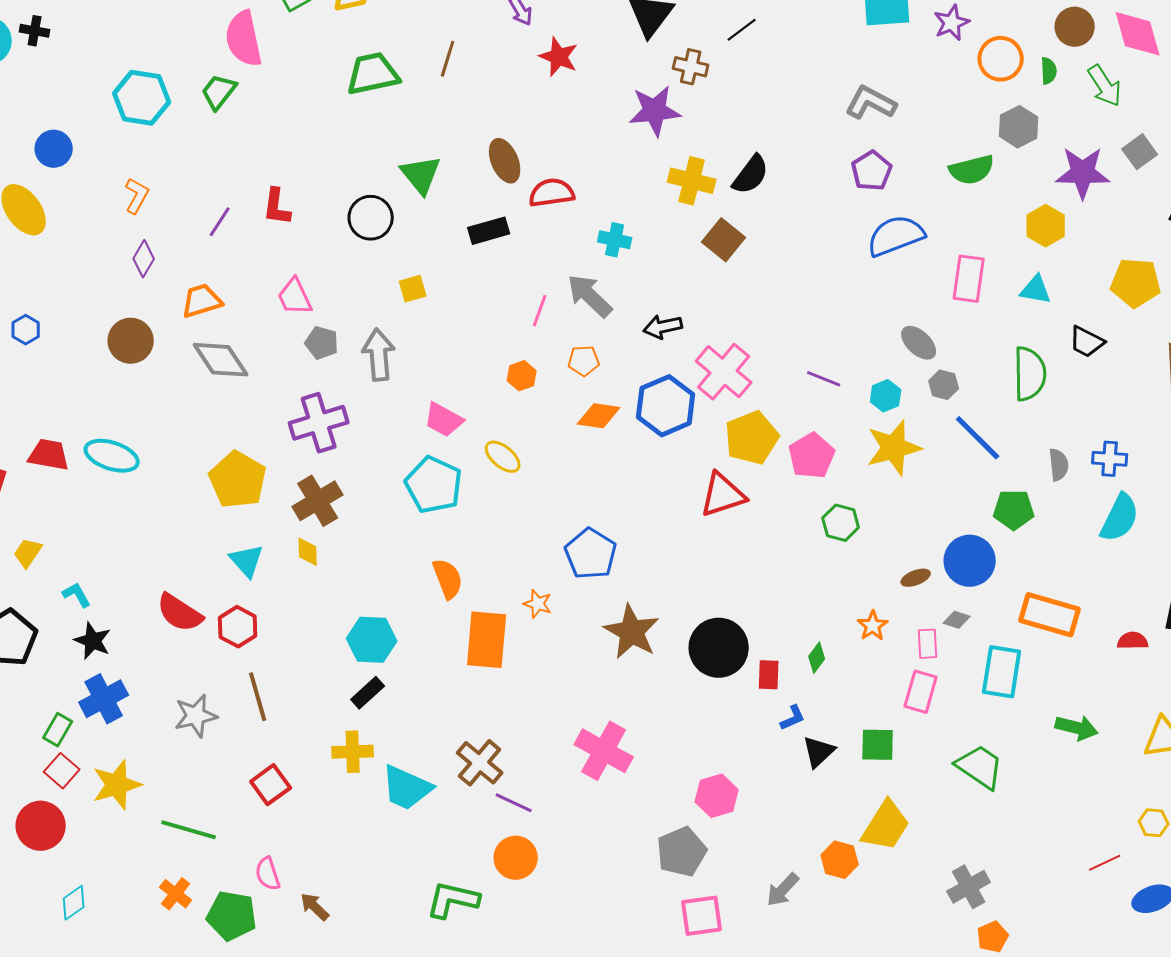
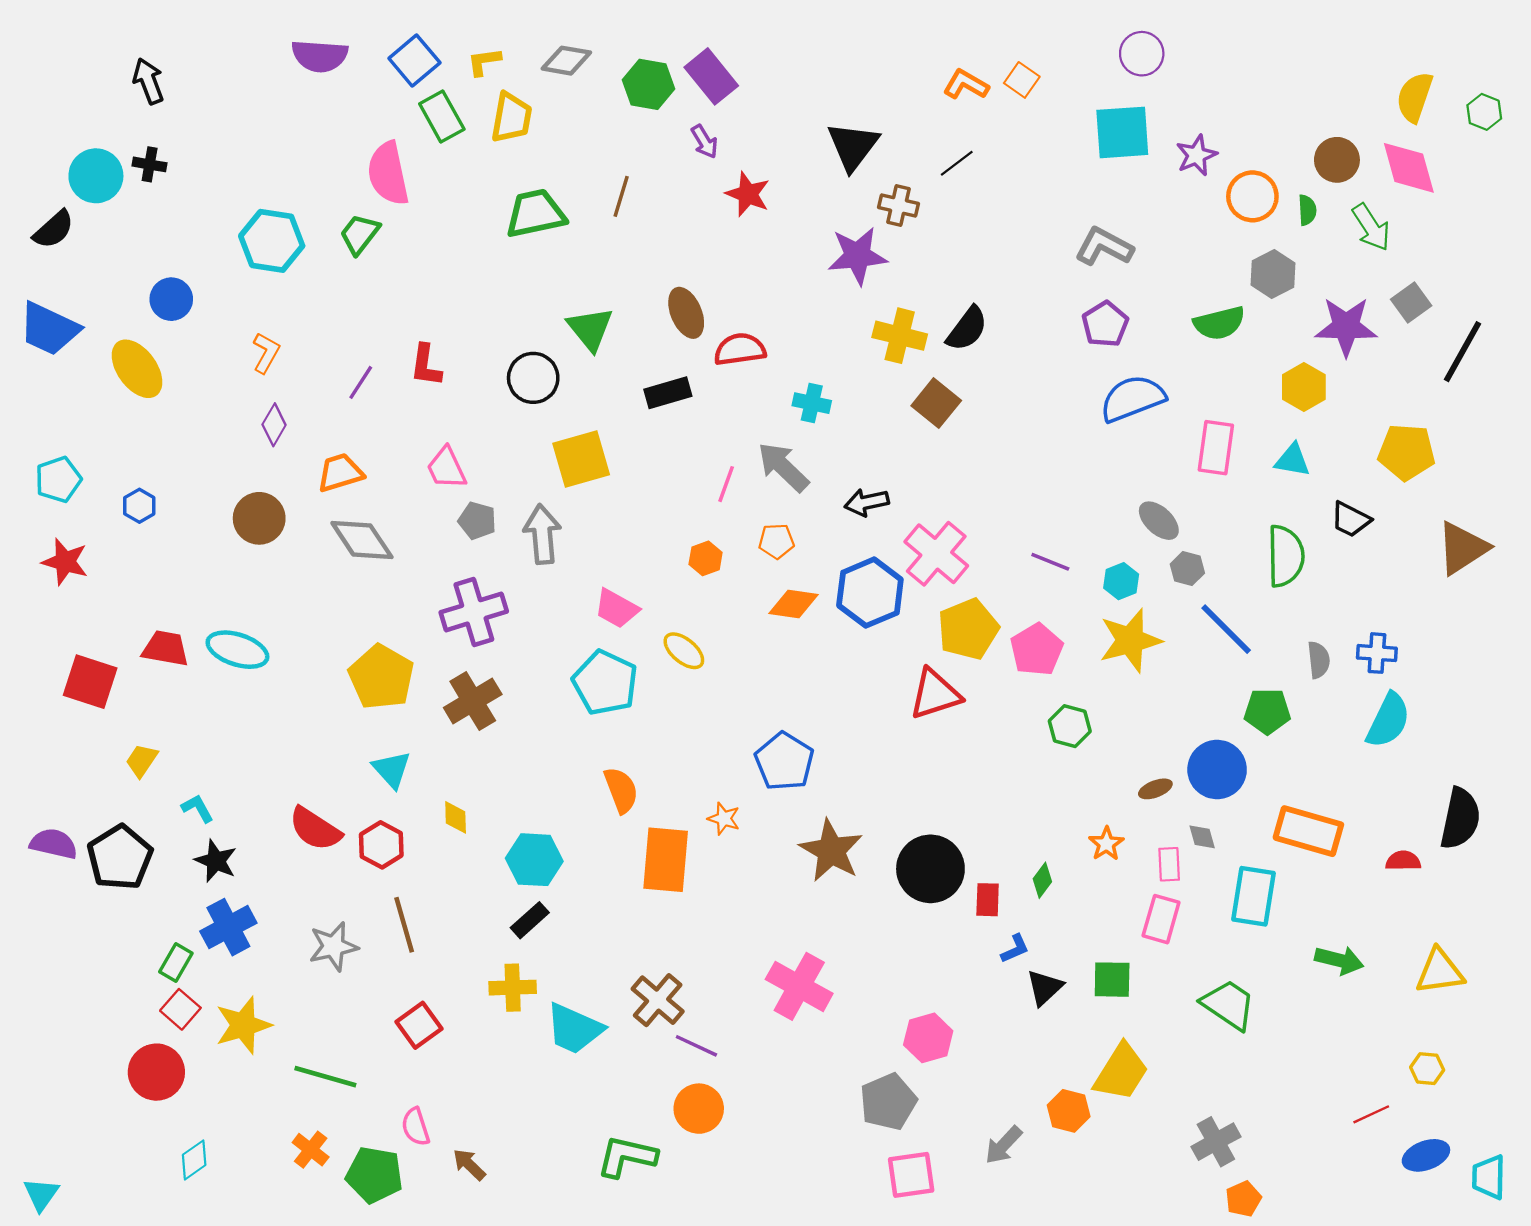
yellow square: (413, 289) -> (581, 459), size x1.8
yellow diamond: (308, 552) -> (456, 817), moved
gray diamond: (957, 620) -> (1202, 837), turned 56

